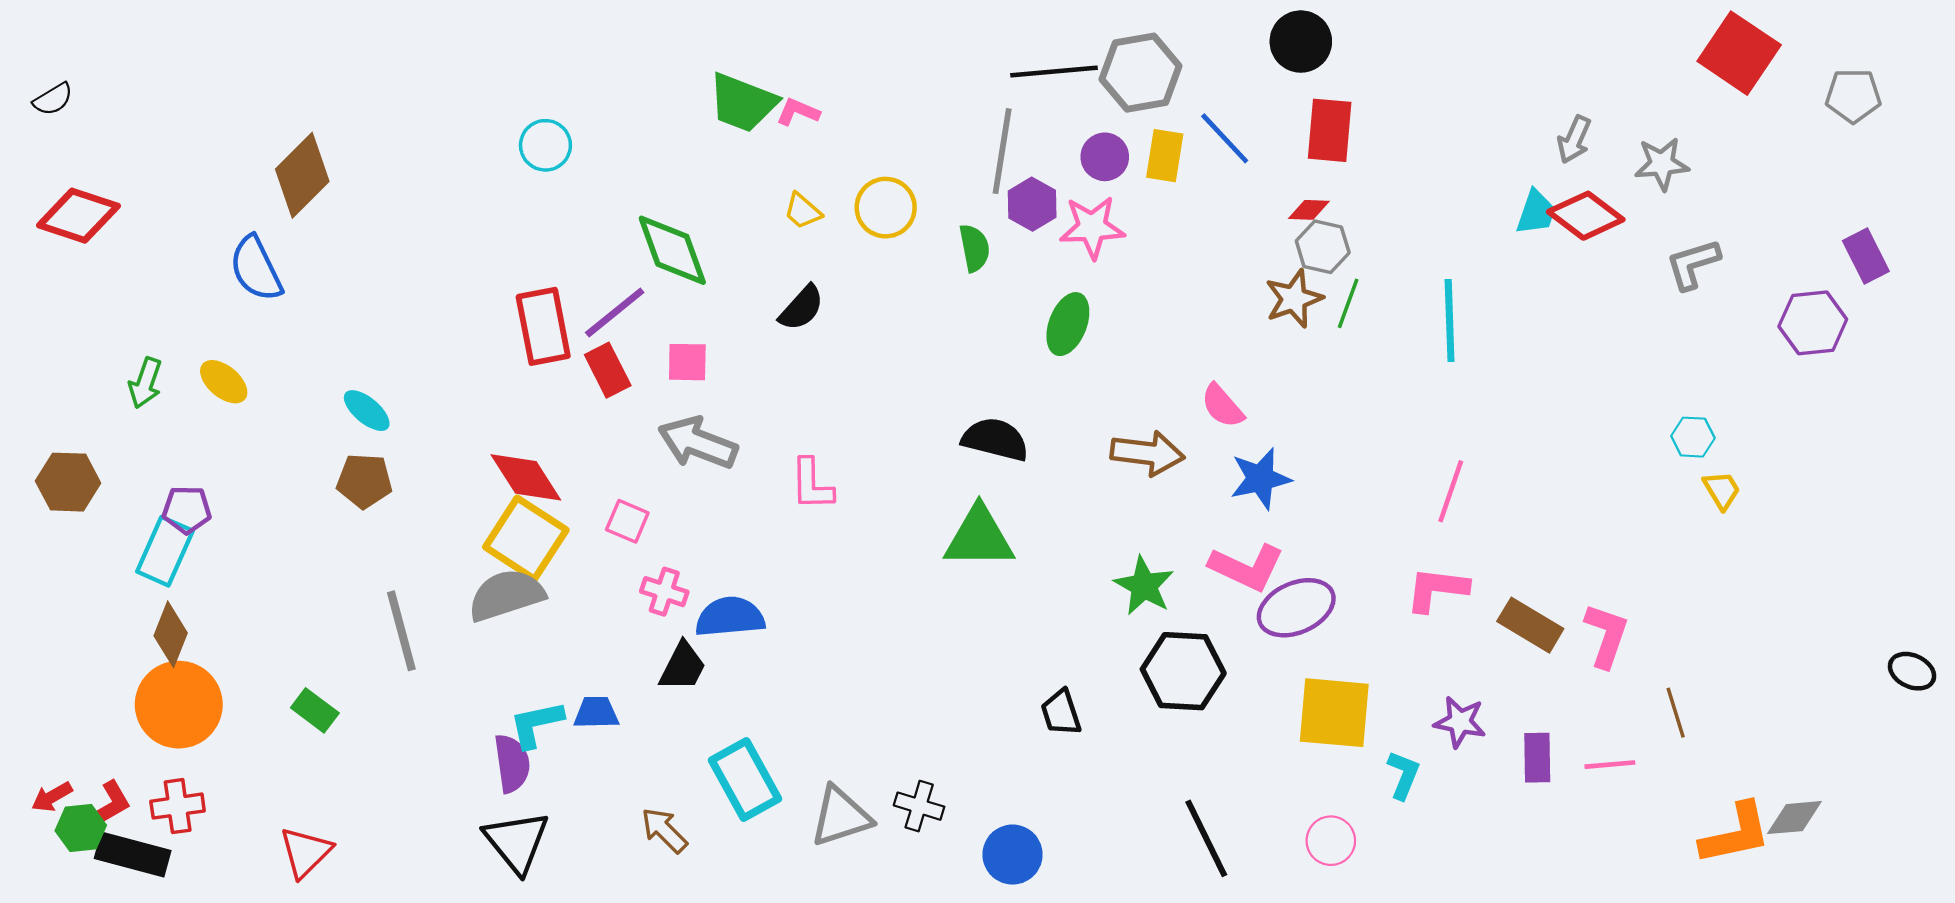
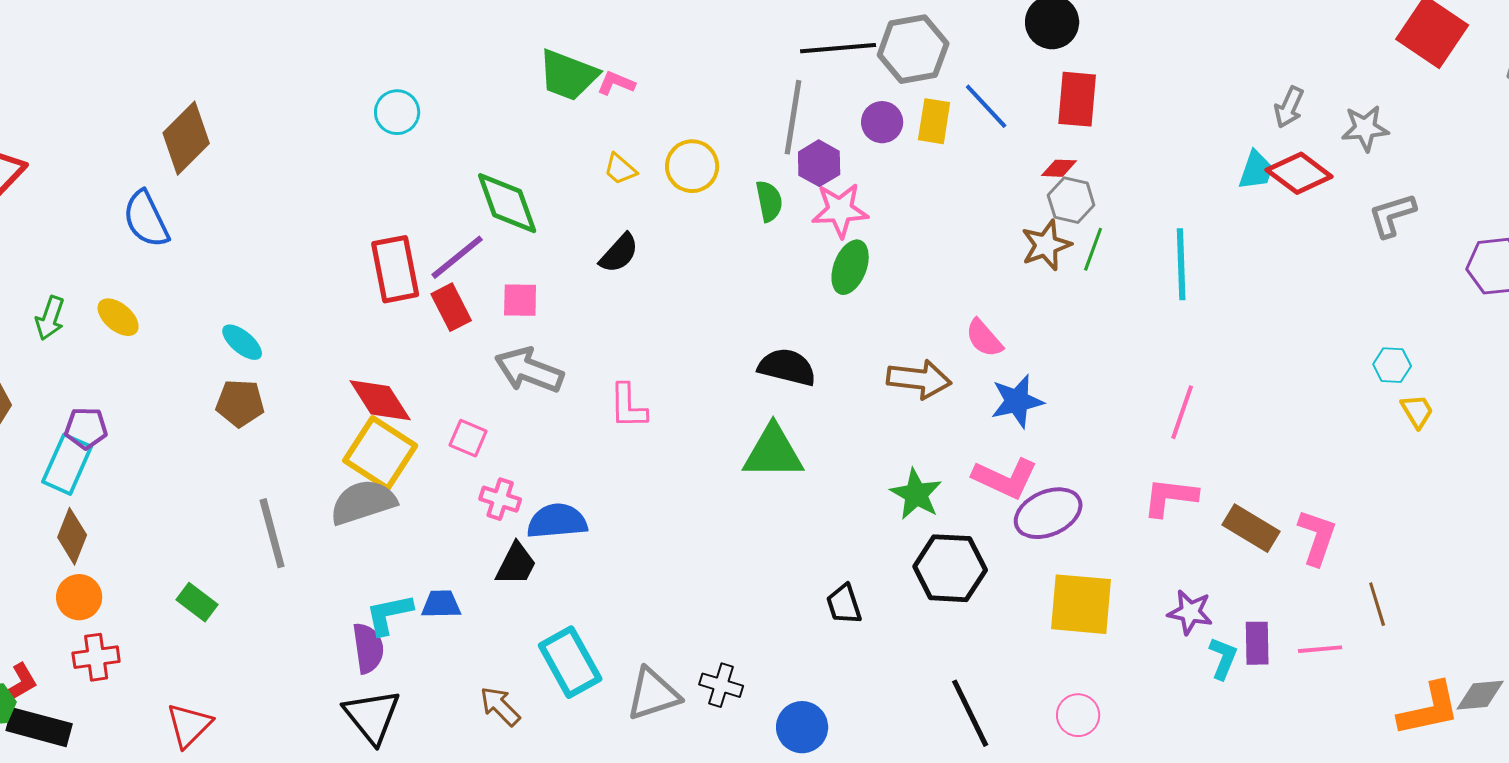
pink star: (1092, 227) -> (840, 210), moved
orange circle: (179, 705) -> (79, 597), size x0.6
cyan L-shape: (1403, 775) -> (1223, 658), moved
red cross: (178, 806) -> (96, 657), moved

